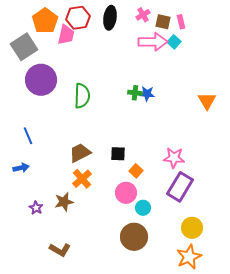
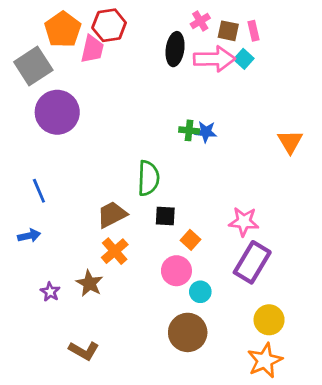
black ellipse: (110, 18) -> (175, 49), moved
green semicircle: (82, 96) -> (148, 178), moved
brown star: (64, 202) -> (89, 283), turned -30

